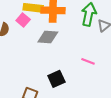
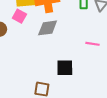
black square: (56, 79) -> (65, 68), turned 36

